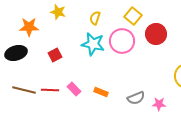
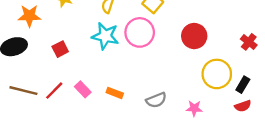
red circle: (156, 34) -> (194, 36), moved
red line: (50, 90) -> (54, 91), turned -48
pink star: (159, 104) -> (194, 108), moved

